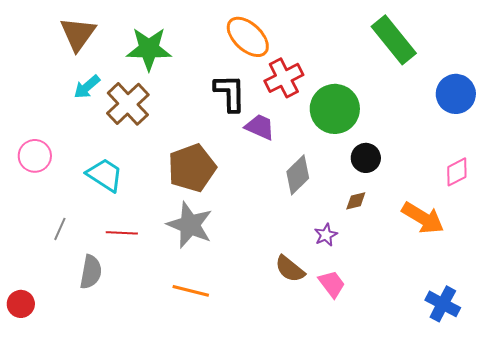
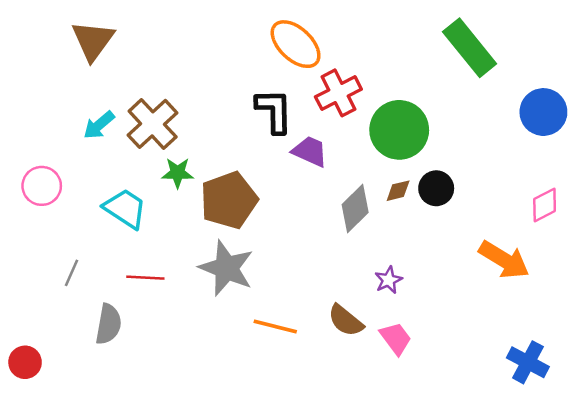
green star: (149, 49) -> (178, 173), moved, size x0.6
cyan arrow: (87, 87) -> (99, 125), moved
brown diamond: (356, 201) -> (398, 191), moved
orange line: (191, 291) -> (275, 327), moved

